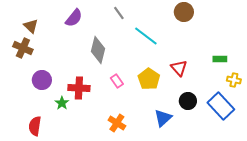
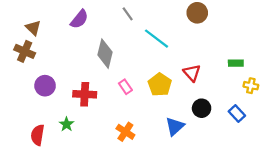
green star: (62, 103) -> (66, 124), moved
blue rectangle: (221, 106) -> (237, 114), size x0.6

